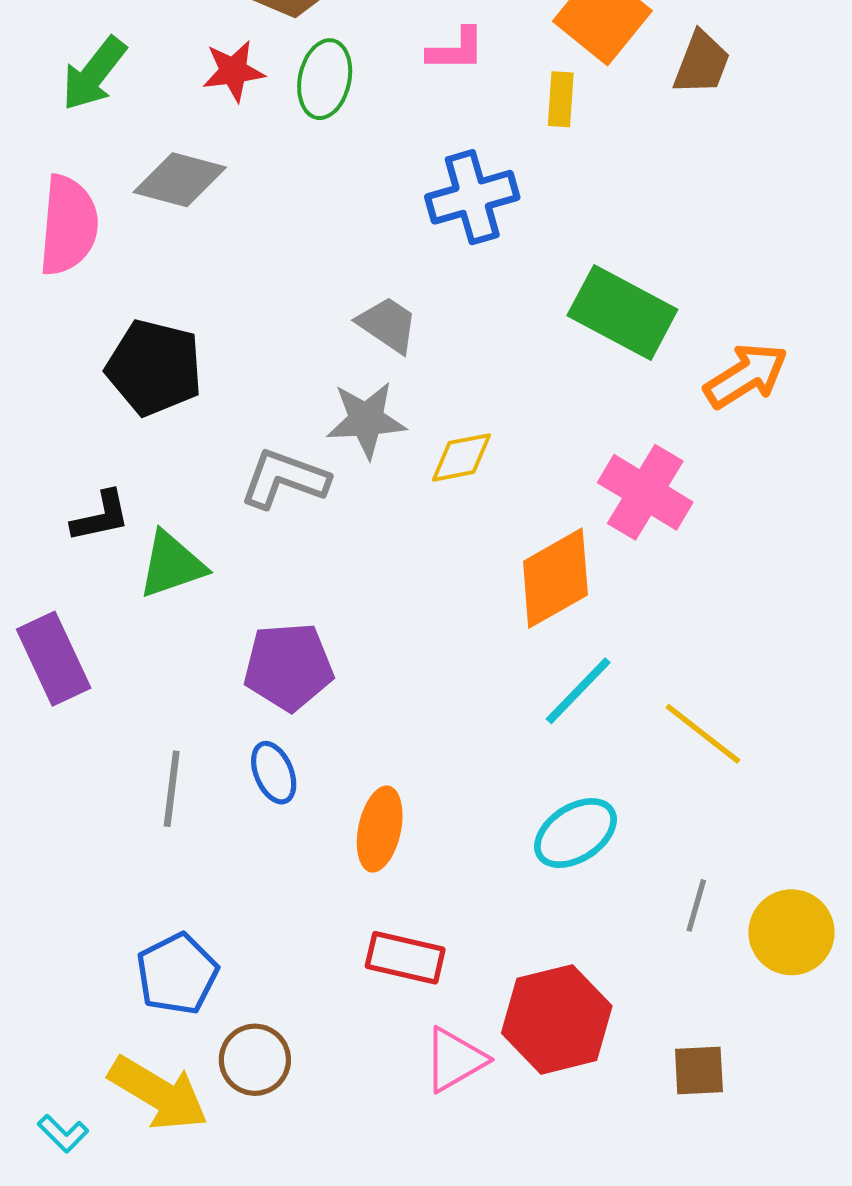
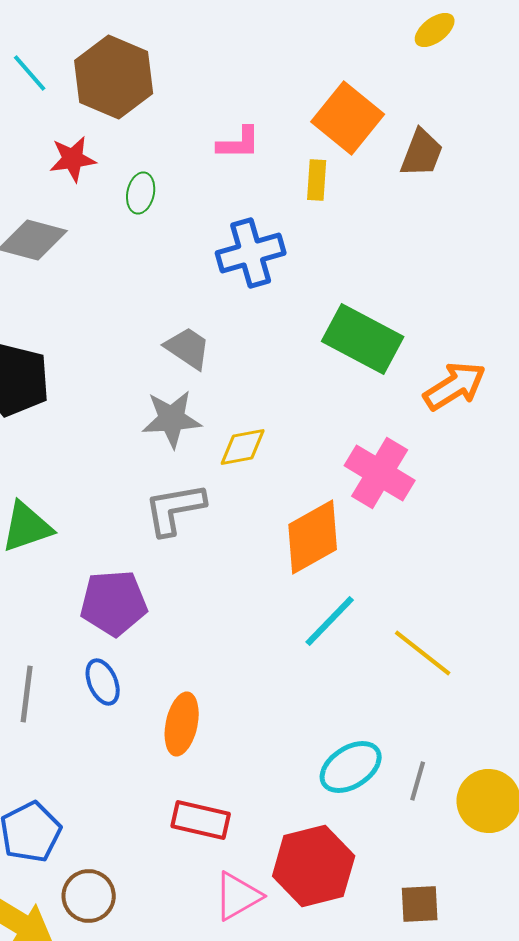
green ellipse: (325, 79) -> (141, 193), moved, size x0.7
gray L-shape: (284, 479) -> (175, 509), moved, turned -30
cyan ellipse: (576, 833) -> (351, 767), moved

